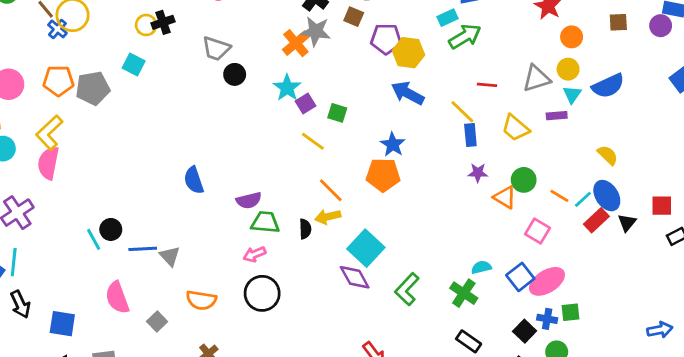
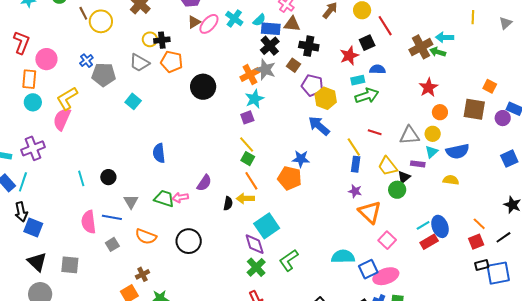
brown square: (618, 22) -> (474, 109), size x1.6
blue cross: (57, 29) -> (86, 61), moved
gray trapezoid: (216, 49) -> (139, 63), moved
cyan square: (134, 64) -> (133, 101), moved
black circle: (235, 74) -> (203, 87), size x1.6
orange pentagon: (58, 81) -> (172, 62), moved
cyan star: (287, 88) -> (254, 99), moved
green square: (337, 113) -> (248, 159), moved
blue star: (393, 144) -> (301, 159), turned 30
yellow semicircle: (608, 155) -> (451, 180), moved, turned -49
green circle: (524, 180) -> (397, 190), moved
orange line: (559, 196) -> (479, 224), moved
orange triangle: (505, 197) -> (370, 212), size x1.4
purple semicircle: (249, 200) -> (204, 183), moved, turned -54
red square: (662, 206) -> (476, 242), turned -35
green trapezoid: (265, 222) -> (164, 199), moved
black triangle: (627, 223) -> (404, 177), moved
black circle: (111, 229) -> (108, 177), moved
blue line: (143, 249) -> (112, 217), moved
pink arrow: (254, 254) -> (180, 198), moved
cyan semicircle: (481, 267) -> (343, 257), size x1.6
green cross: (464, 293) -> (256, 267), moved
blue square: (62, 324) -> (33, 228), moved

